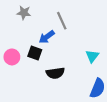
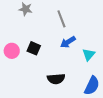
blue arrow: (47, 37) -> (68, 42), moved
black semicircle: (55, 73) -> (56, 79), moved

